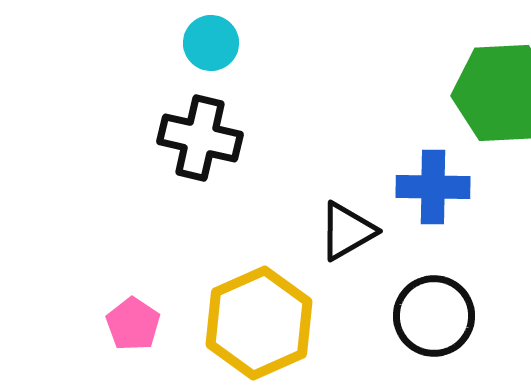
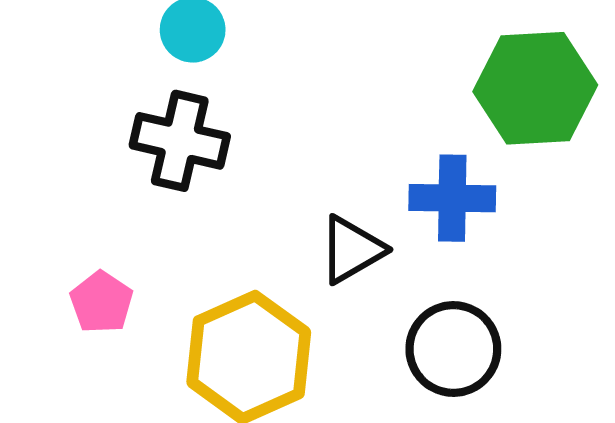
pink pentagon: (133, 324) -> (101, 302), moved

